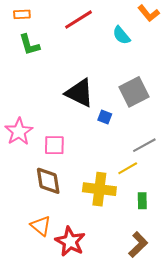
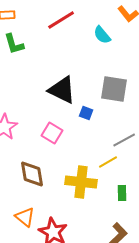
gray square: (134, 92) -> (114, 89), turned 36
pink square: (54, 145) -> (52, 133), moved, turned 30

